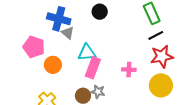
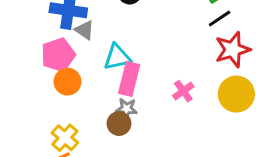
pink pentagon: (34, 47) -> (58, 55), moved, turned -30
pink cross: (129, 70) -> (183, 91), moved, turned -32
gray star: (98, 92) -> (127, 109), moved

